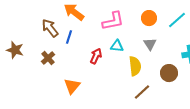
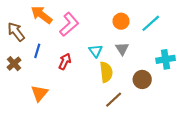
pink L-shape: (113, 21) -> (69, 24), moved, turned -30
blue line: (69, 37) -> (37, 51), moved
cyan triangle: (117, 46) -> (96, 51), moved, turned 48

